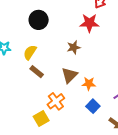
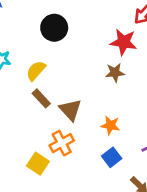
brown star: (74, 47) -> (115, 73), moved
brown triangle: (69, 75) -> (70, 110), moved, turned -36
yellow square: (41, 118) -> (38, 164), turned -35

